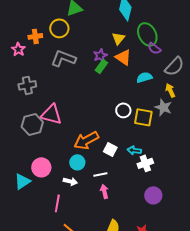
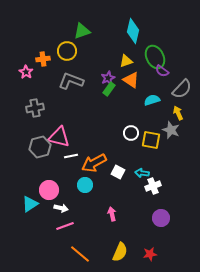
yellow triangle: (118, 38) -> (126, 61), turned 32
white line: (100, 174) -> (71, 156), moved
white arrow: (70, 181) -> (61, 208), moved
pink line: (57, 203) -> (65, 226), turned 60

